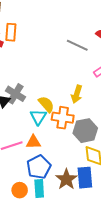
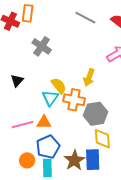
gray line: (77, 45) -> (85, 18), moved
gray cross: (15, 94) -> (42, 46), moved
orange circle: (20, 190) -> (27, 160), moved

